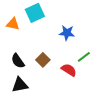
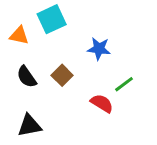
brown square: (43, 60) -> (62, 75), moved
black semicircle: (18, 61) -> (27, 77), moved

